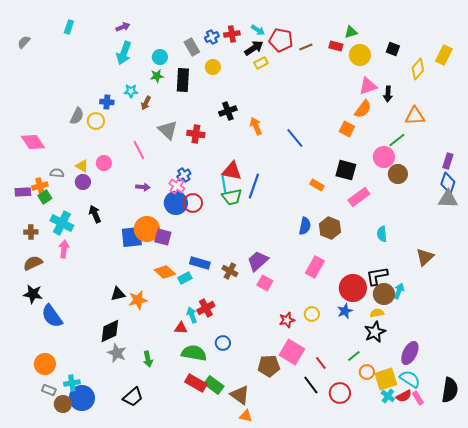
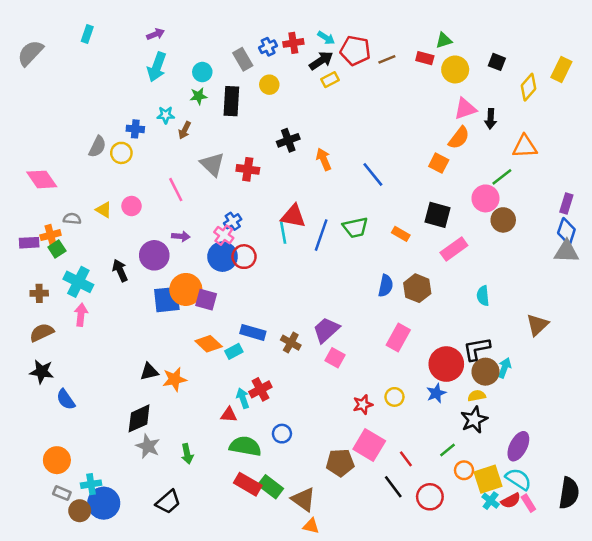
gray semicircle: (24, 42) -> (30, 53), size x1.6
purple circle: (83, 182) -> (154, 255), moved, size x1.5
green trapezoid: (232, 197) -> (355, 228), moved
blue semicircle: (52, 316) -> (66, 399), size x0.7

